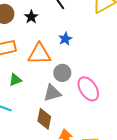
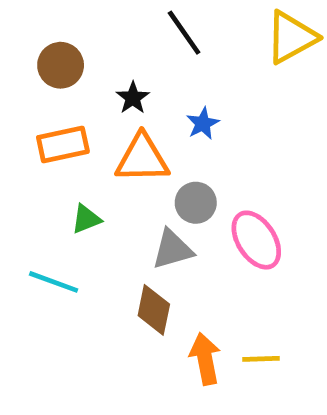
black star: (31, 17) -> (133, 98), moved

